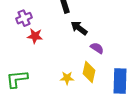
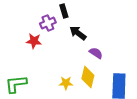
purple cross: (24, 18) -> (48, 23), moved

